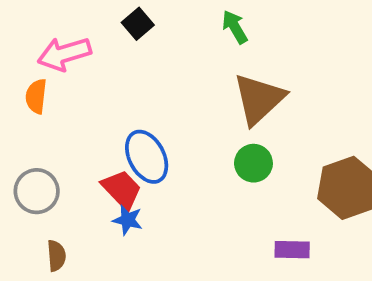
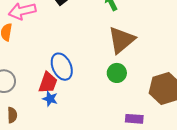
red trapezoid: (122, 189) -> (48, 83), turned 60

